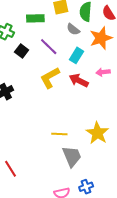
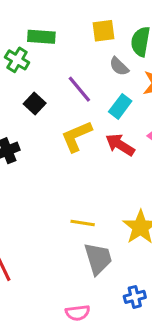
green rectangle: (35, 18) -> (41, 37), moved
black square: (22, 51) -> (35, 103), moved
blue cross: (86, 187) -> (135, 297), moved

